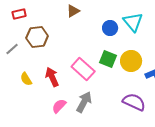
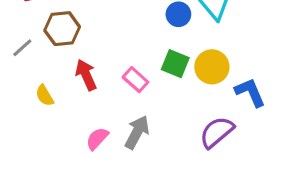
pink rectangle: (83, 69) -> (135, 80), size x0.7
red arrow: (52, 77) -> (86, 75), moved
purple semicircle: (134, 102) -> (217, 132), turned -65

